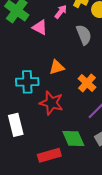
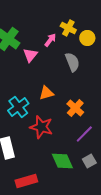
pink triangle: (40, 27) -> (30, 55), turned 42
cyan cross: (27, 82) -> (18, 107), turned -35
red rectangle: (49, 155) -> (26, 181), moved

